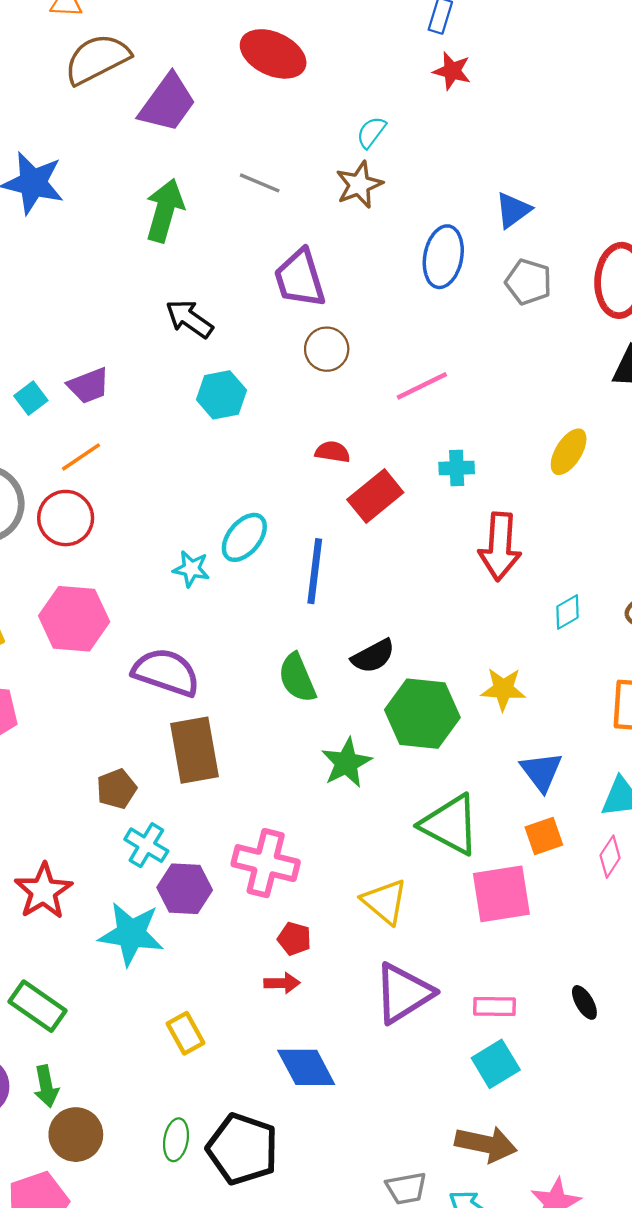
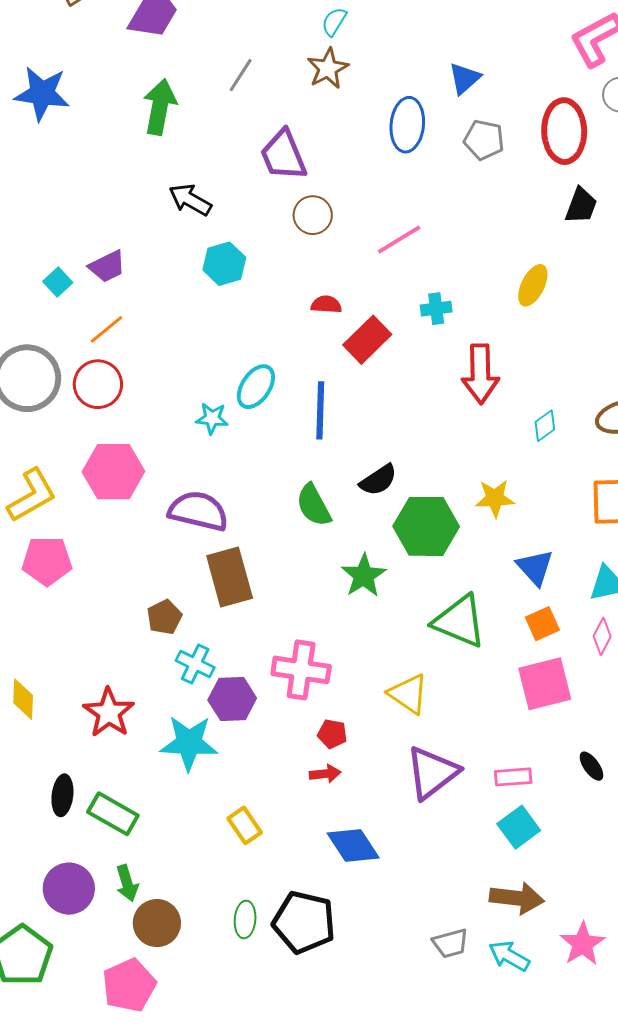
gray line: (260, 183) -> (241, 75), turned -75
pink square: (501, 894) -> (545, 684), moved

